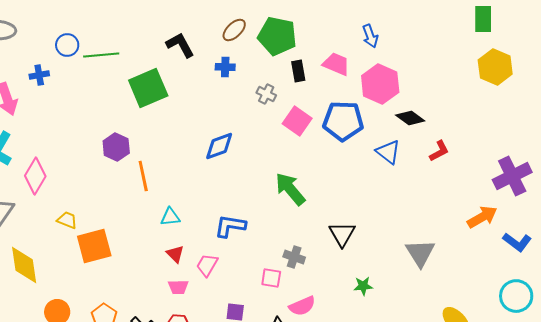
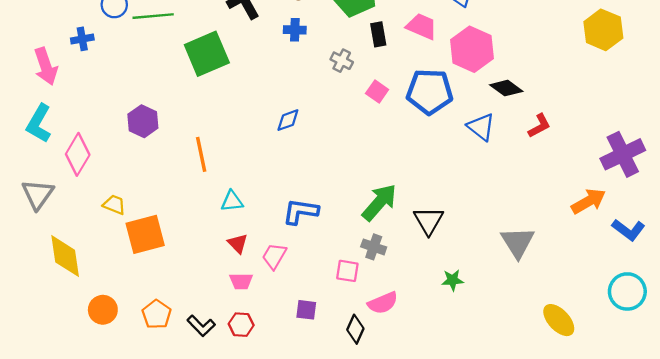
pink square: (297, 121) -> (377, 92), size x0.7
blue diamond: (219, 146) -> (288, 120), size x0.7
purple hexagon: (116, 147) -> (143, 121), moved
green arrow: (290, 189) -> (379, 202), moved, turned 81

